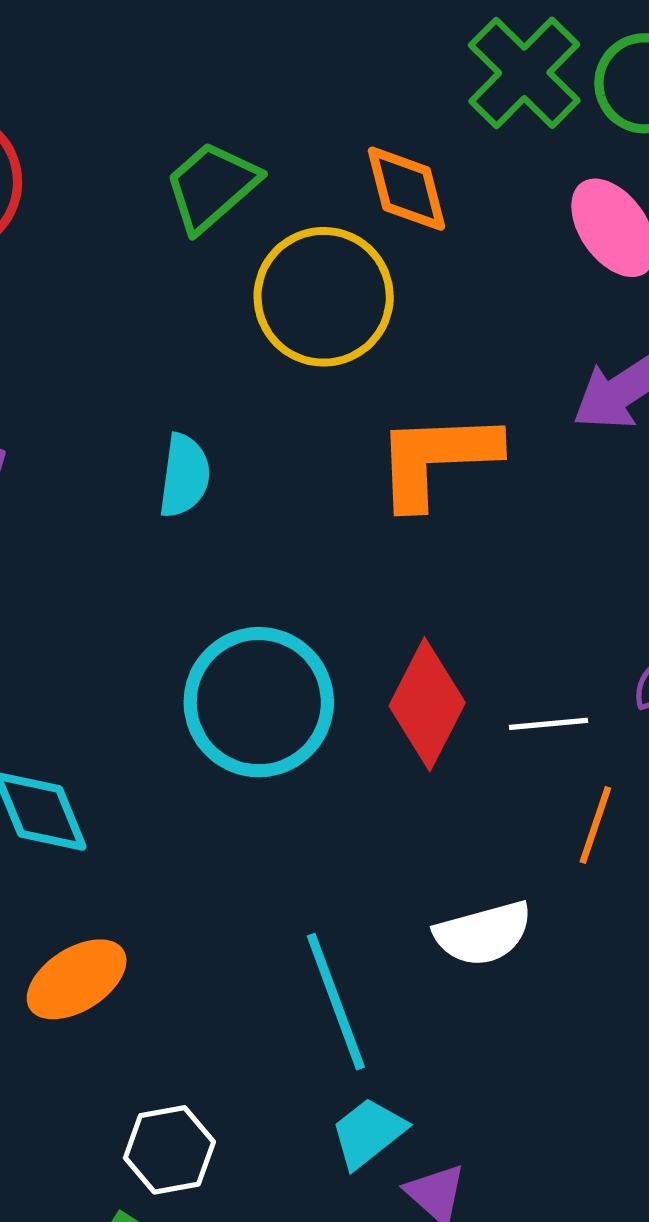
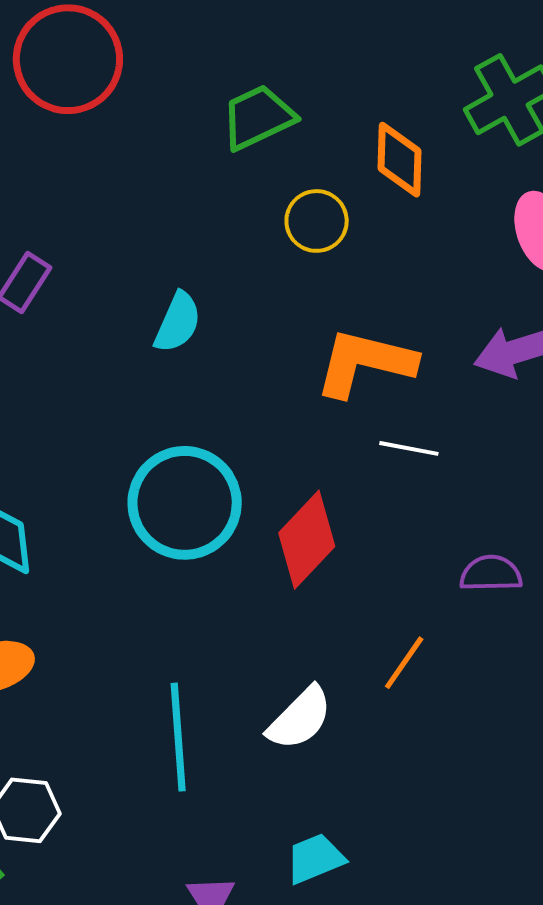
yellow circle: (324, 297) -> (317, 221), size x0.6
white line: (549, 724) -> (409, 448), moved
white semicircle: (483, 933) -> (300, 718), turned -46
cyan trapezoid: (368, 1133) -> (315, 859), moved

